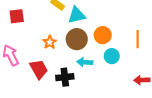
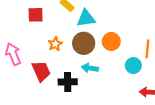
red square: (17, 16) -> (36, 15), moved
cyan circle: (112, 56) -> (133, 66), moved

